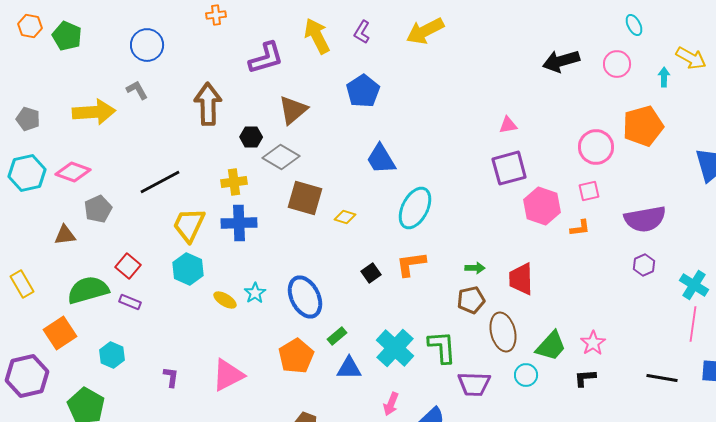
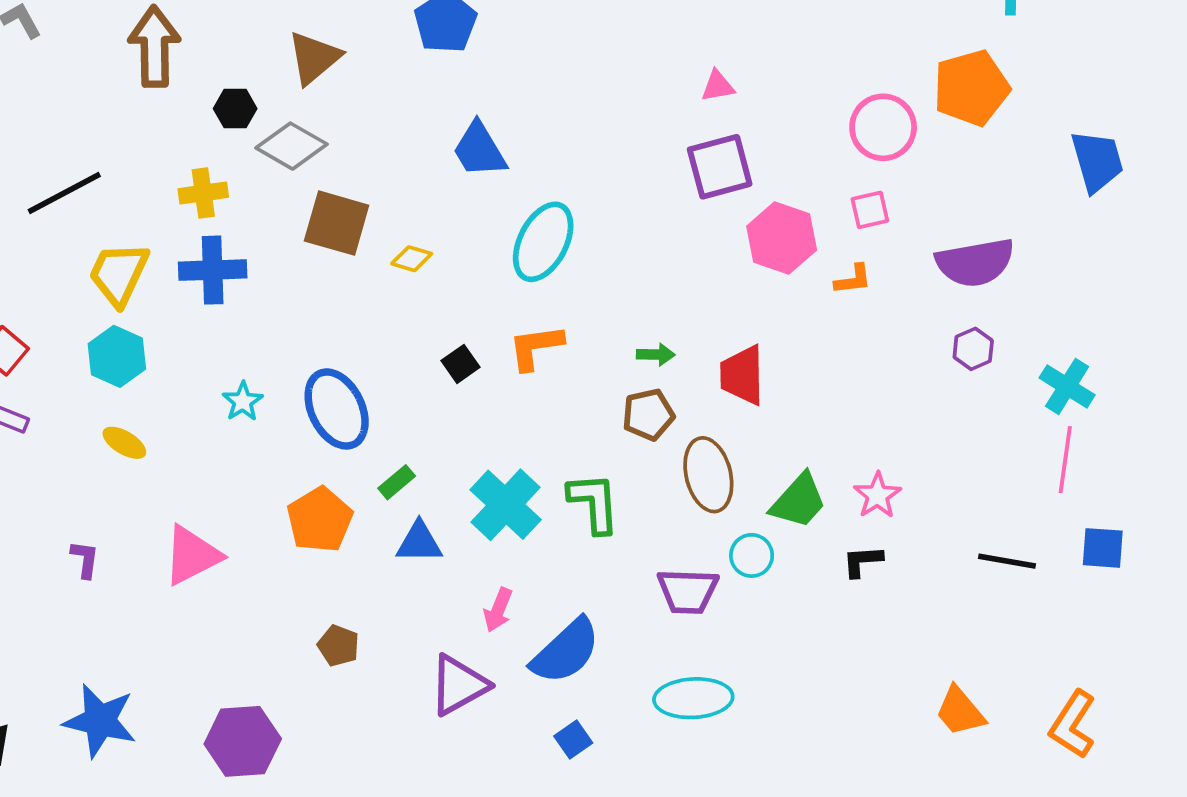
yellow ellipse: (225, 300) -> (124, 443), moved
purple trapezoid: (474, 384) -> (688, 591), moved

